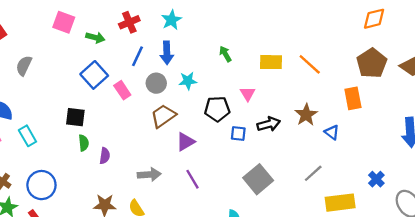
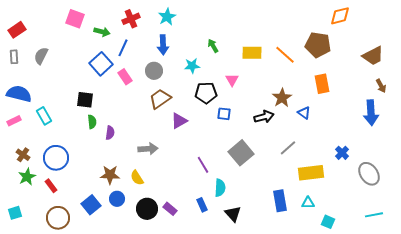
blue line: (138, 56) -> (123, 48), moved
brown pentagon: (372, 63) -> (318, 45), moved, turned -30
cyan star: (188, 81) -> (192, 66), moved
black arrow: (269, 124) -> (264, 117), moved
purple line: (193, 179) -> (203, 165), moved

